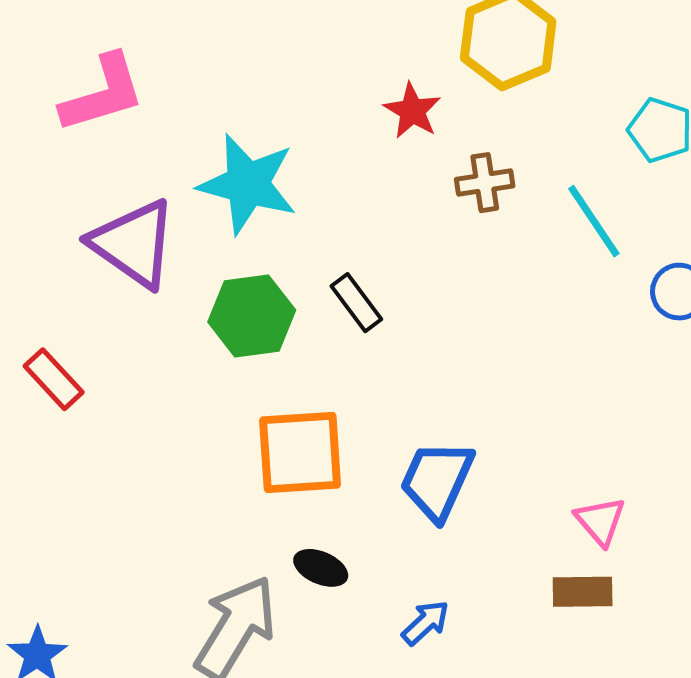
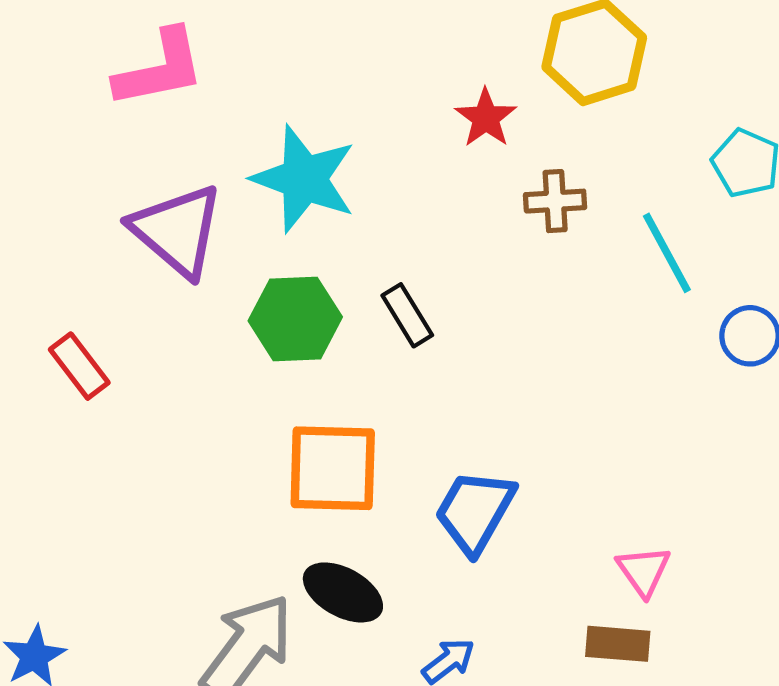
black ellipse: (321, 568) -> (343, 592), size x1.4

